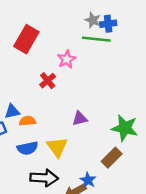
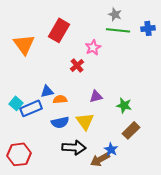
blue cross: (108, 24) -> (148, 28), moved
purple triangle: (80, 119) -> (96, 96), moved
green star: (125, 128) -> (124, 105), moved, size x0.7

